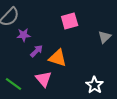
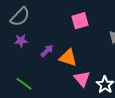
purple star: (24, 35) -> (21, 41), moved
pink triangle: (44, 79) -> (82, 79), moved

